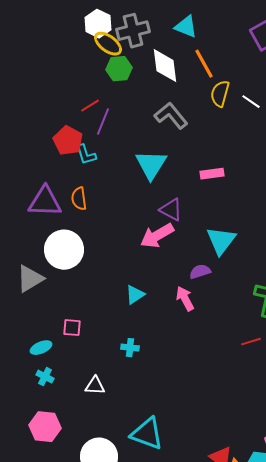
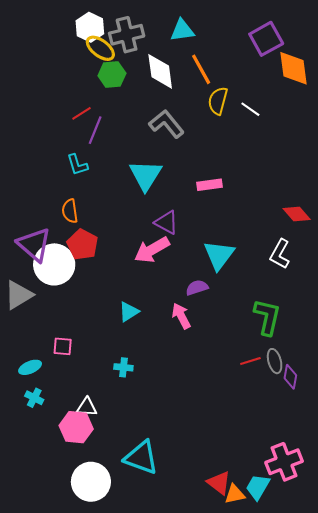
cyan triangle: (186, 27) -> (182, 30), turned -30
red pentagon: (68, 141) -> (83, 245), moved
purple triangle: (45, 202) -> (34, 245), moved, turned 39
pink hexagon: (45, 427) -> (76, 427), moved

